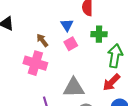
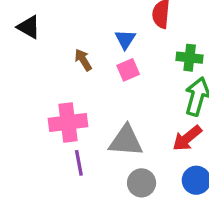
green cross: (99, 34) -> (190, 58), moved
pink cross: (35, 63) -> (68, 122), moved, turned -30

